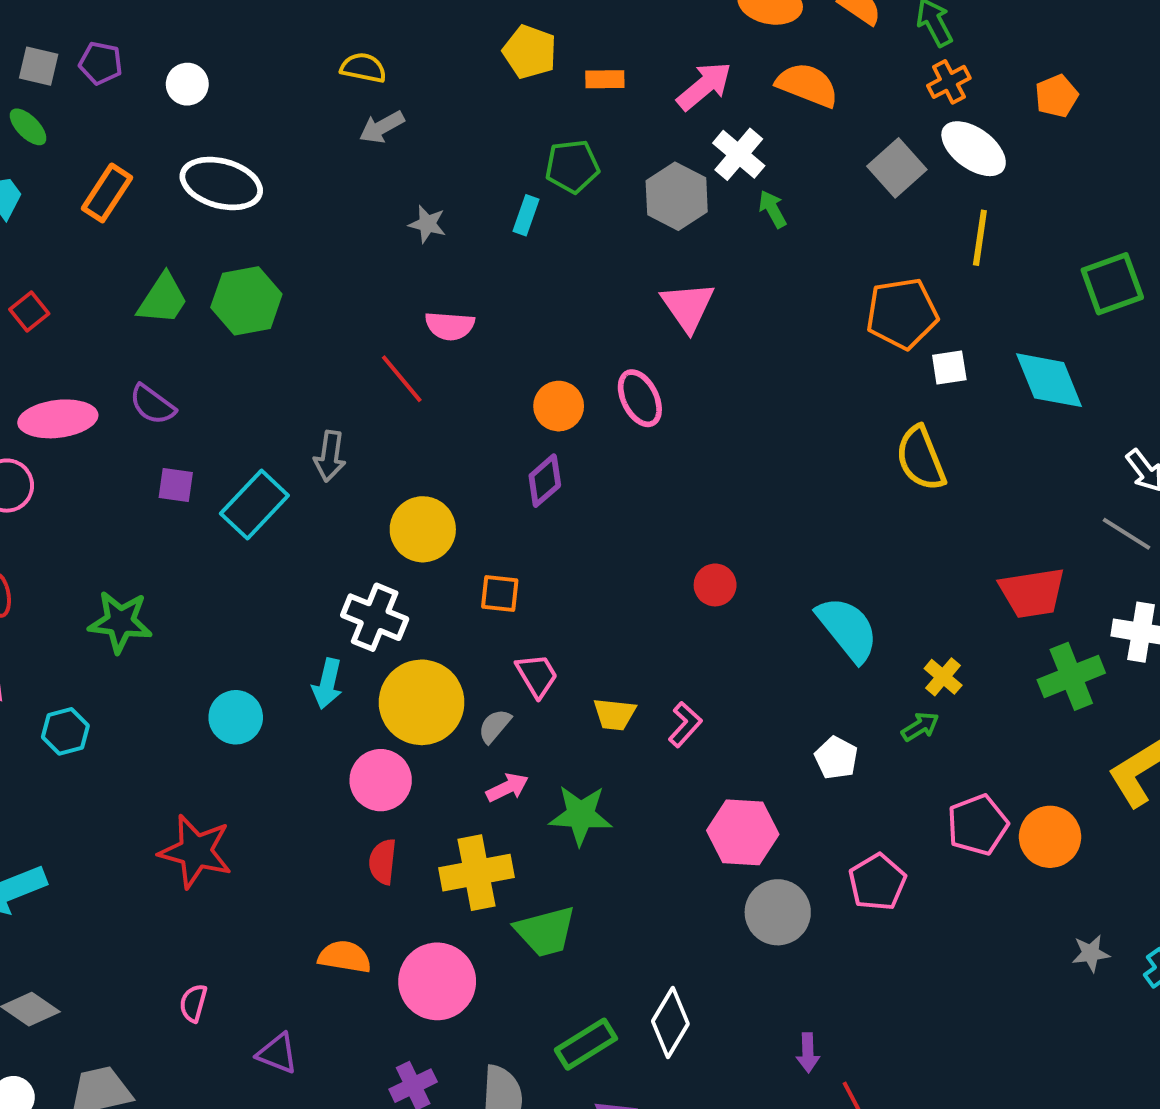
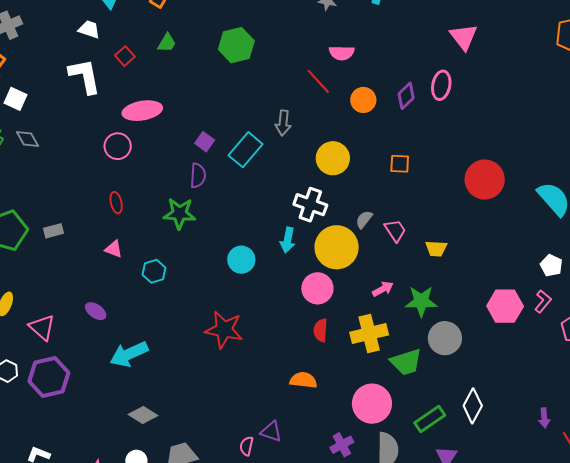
green trapezoid: (163, 299) -> (167, 43), moved, size x0.7
pink ellipse: (640, 398) -> (441, 85), turned 40
purple semicircle: (152, 405) -> (198, 175), moved, turned -120
orange circle: (559, 406) -> (363, 100), moved
purple diamond: (545, 481) -> (406, 96), moved
purple square: (176, 485) -> (205, 142), turned 30
red circle: (715, 585) -> (485, 180), size x1.8
orange square: (500, 594) -> (400, 164), moved
pink L-shape: (685, 724) -> (543, 301), moved
gray semicircle: (495, 726) -> (364, 219), moved
gray circle: (778, 912) -> (445, 338), moved
pink circle: (437, 981) -> (372, 404), moved
pink semicircle: (193, 1003) -> (247, 446), moved

